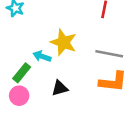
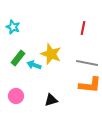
green rectangle: (22, 73) -> (18, 58), moved
black triangle: (60, 88) -> (51, 100), moved

